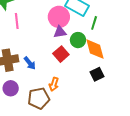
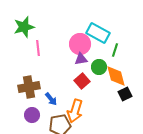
blue arrow: (30, 63) -> (51, 99), moved
black square: (97, 74) -> (125, 94), moved
orange arrow: (54, 84) -> (75, 111), size x1.6

